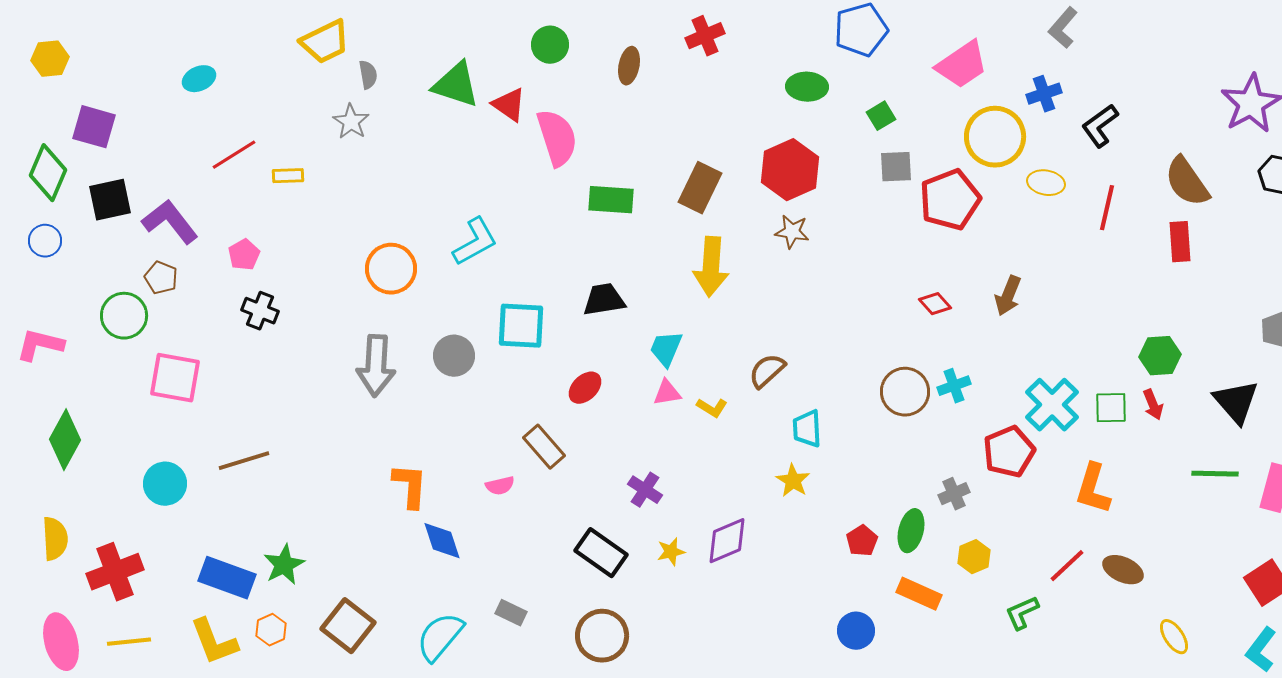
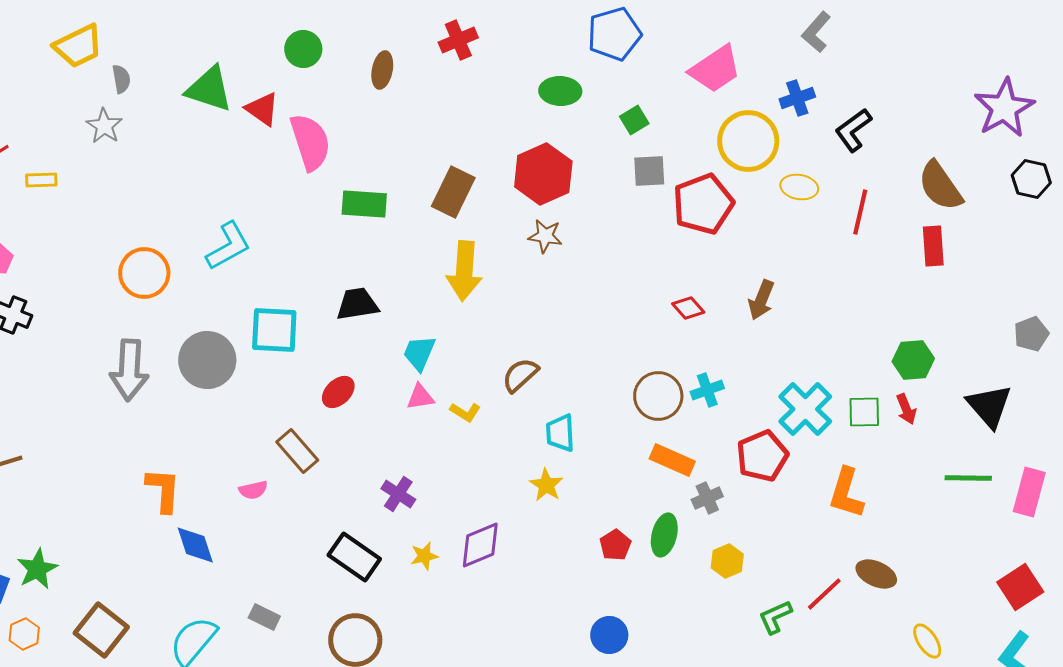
gray circle: (454, 356) -> (207, 360), size x1.4
red line: (1067, 566) -> (824, 594), moved
orange rectangle: (919, 594) -> (672, 460), moved

